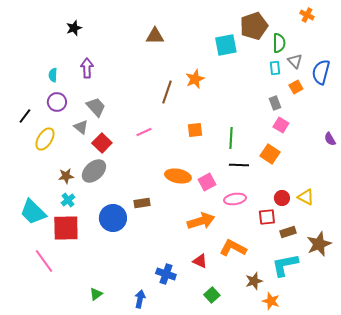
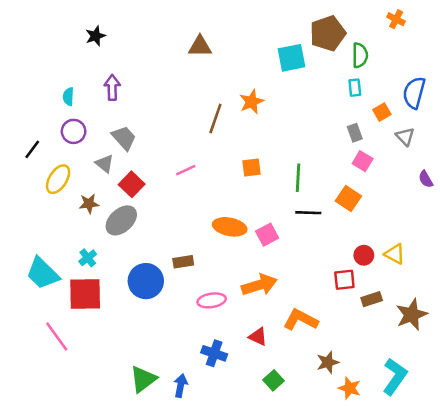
gray triangle: (295, 61) -> (405, 137), moved
brown star: (66, 176) -> (89, 204), moved
pink ellipse: (235, 199) -> (212, 300), moved
cyan L-shape: (285, 265) -> (395, 377), moved, turned 136
green triangle: (96, 294) -> (143, 379), moved, size x1.6

